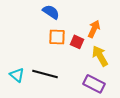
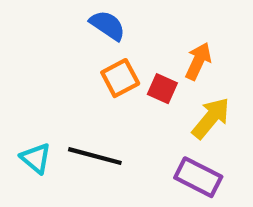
orange square: (57, 37) -> (120, 78), turned -30
yellow arrow: (100, 56) -> (211, 118), turned 70

